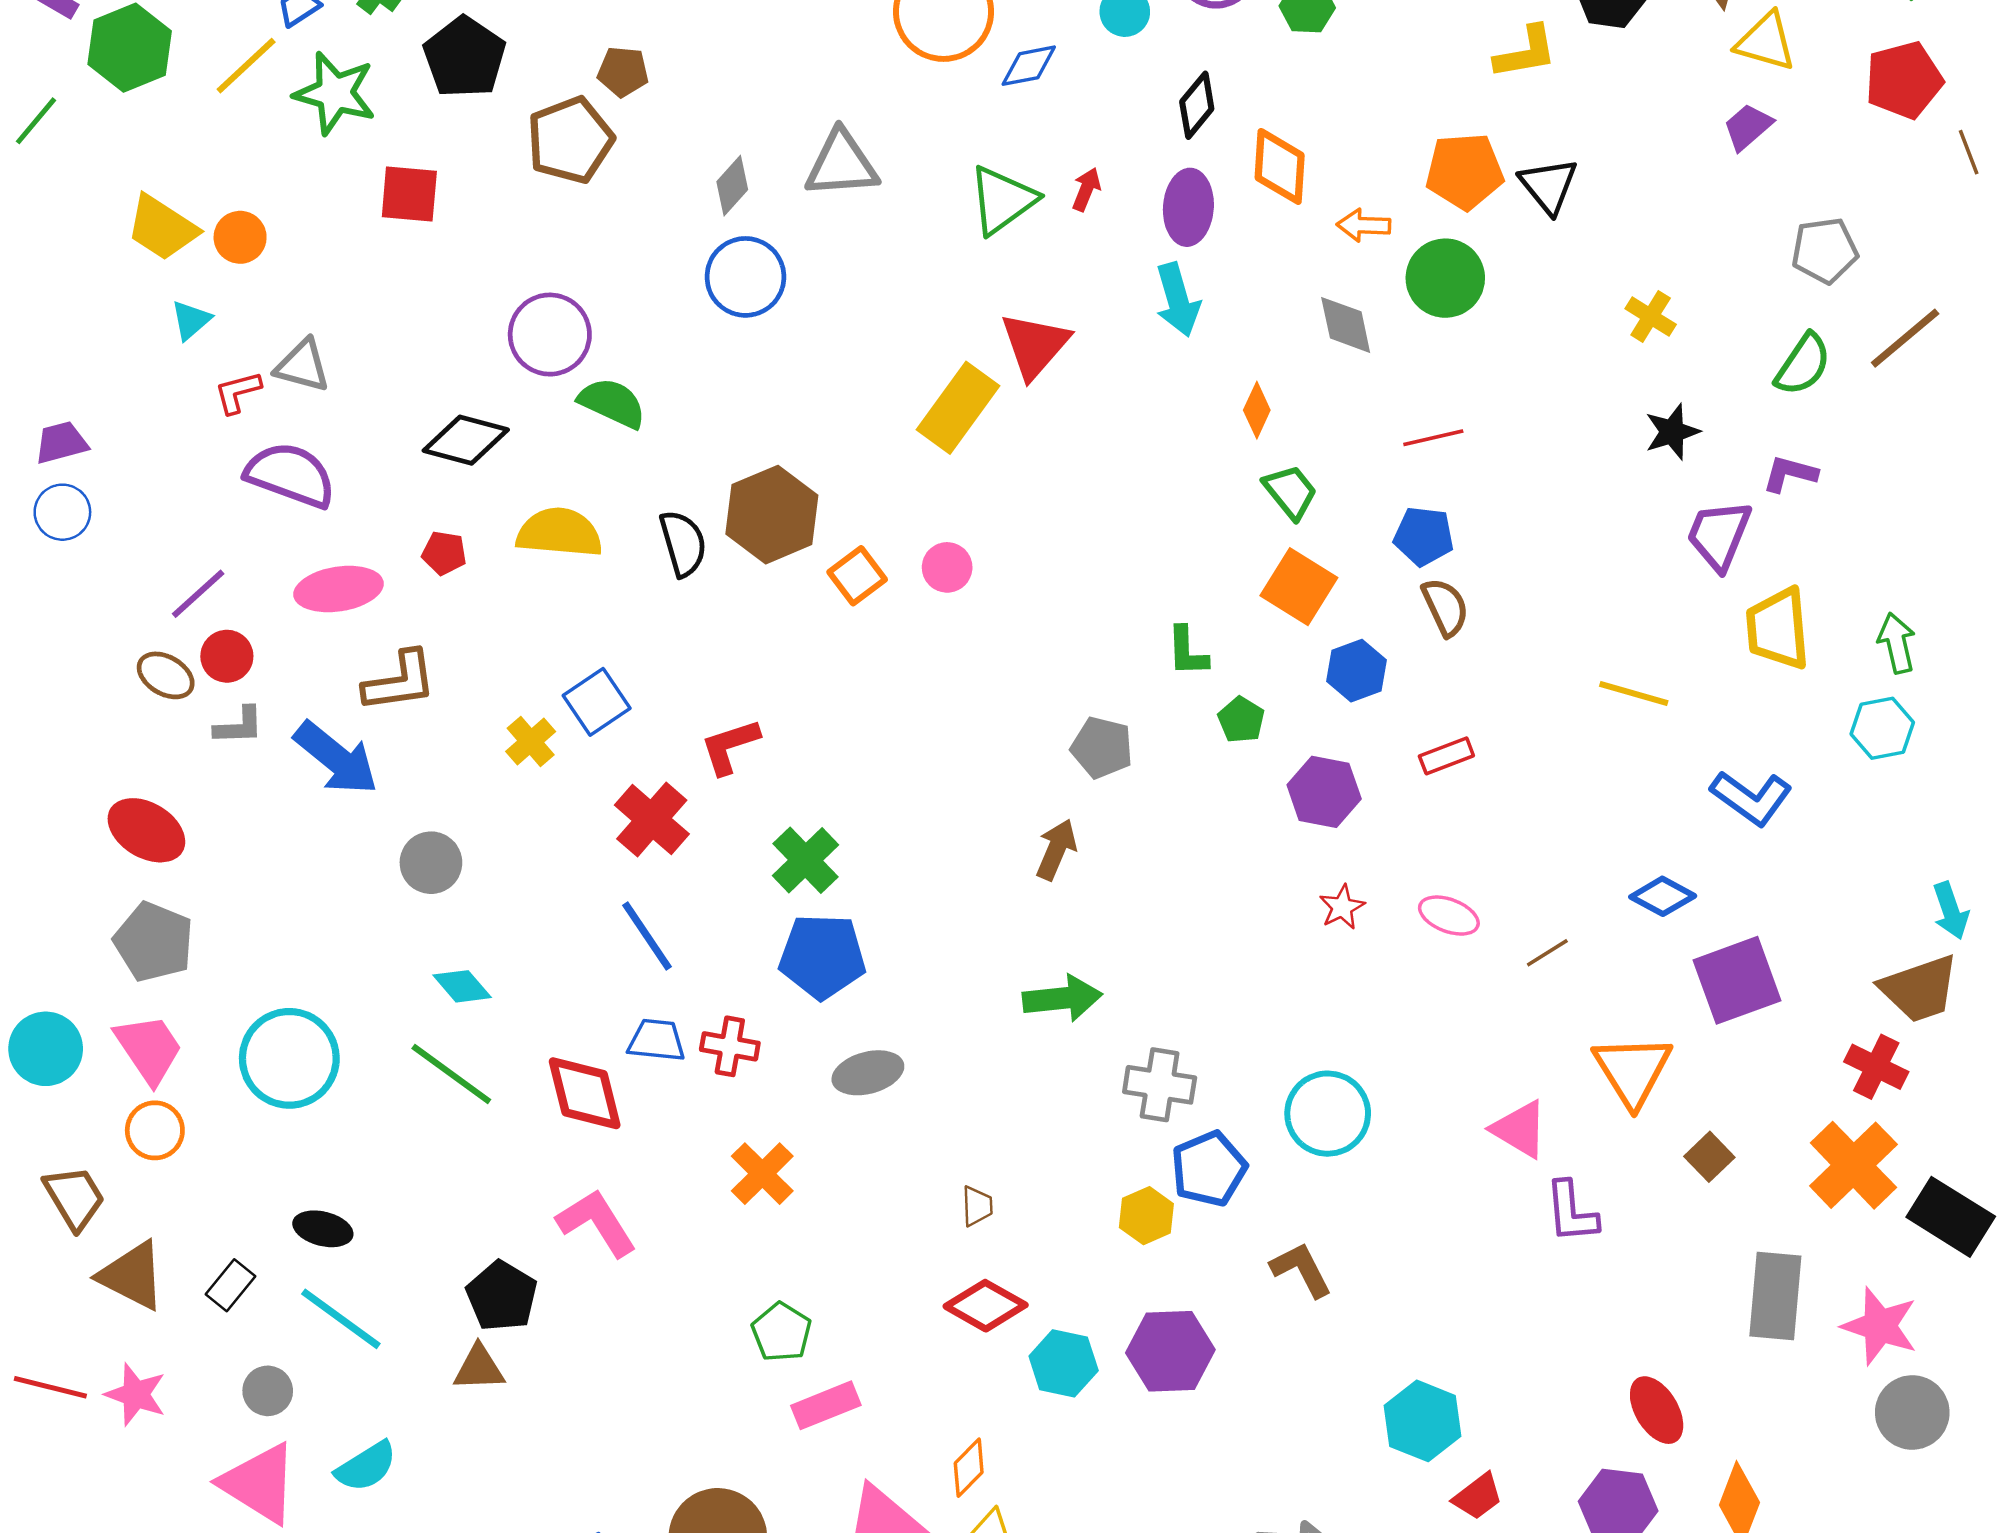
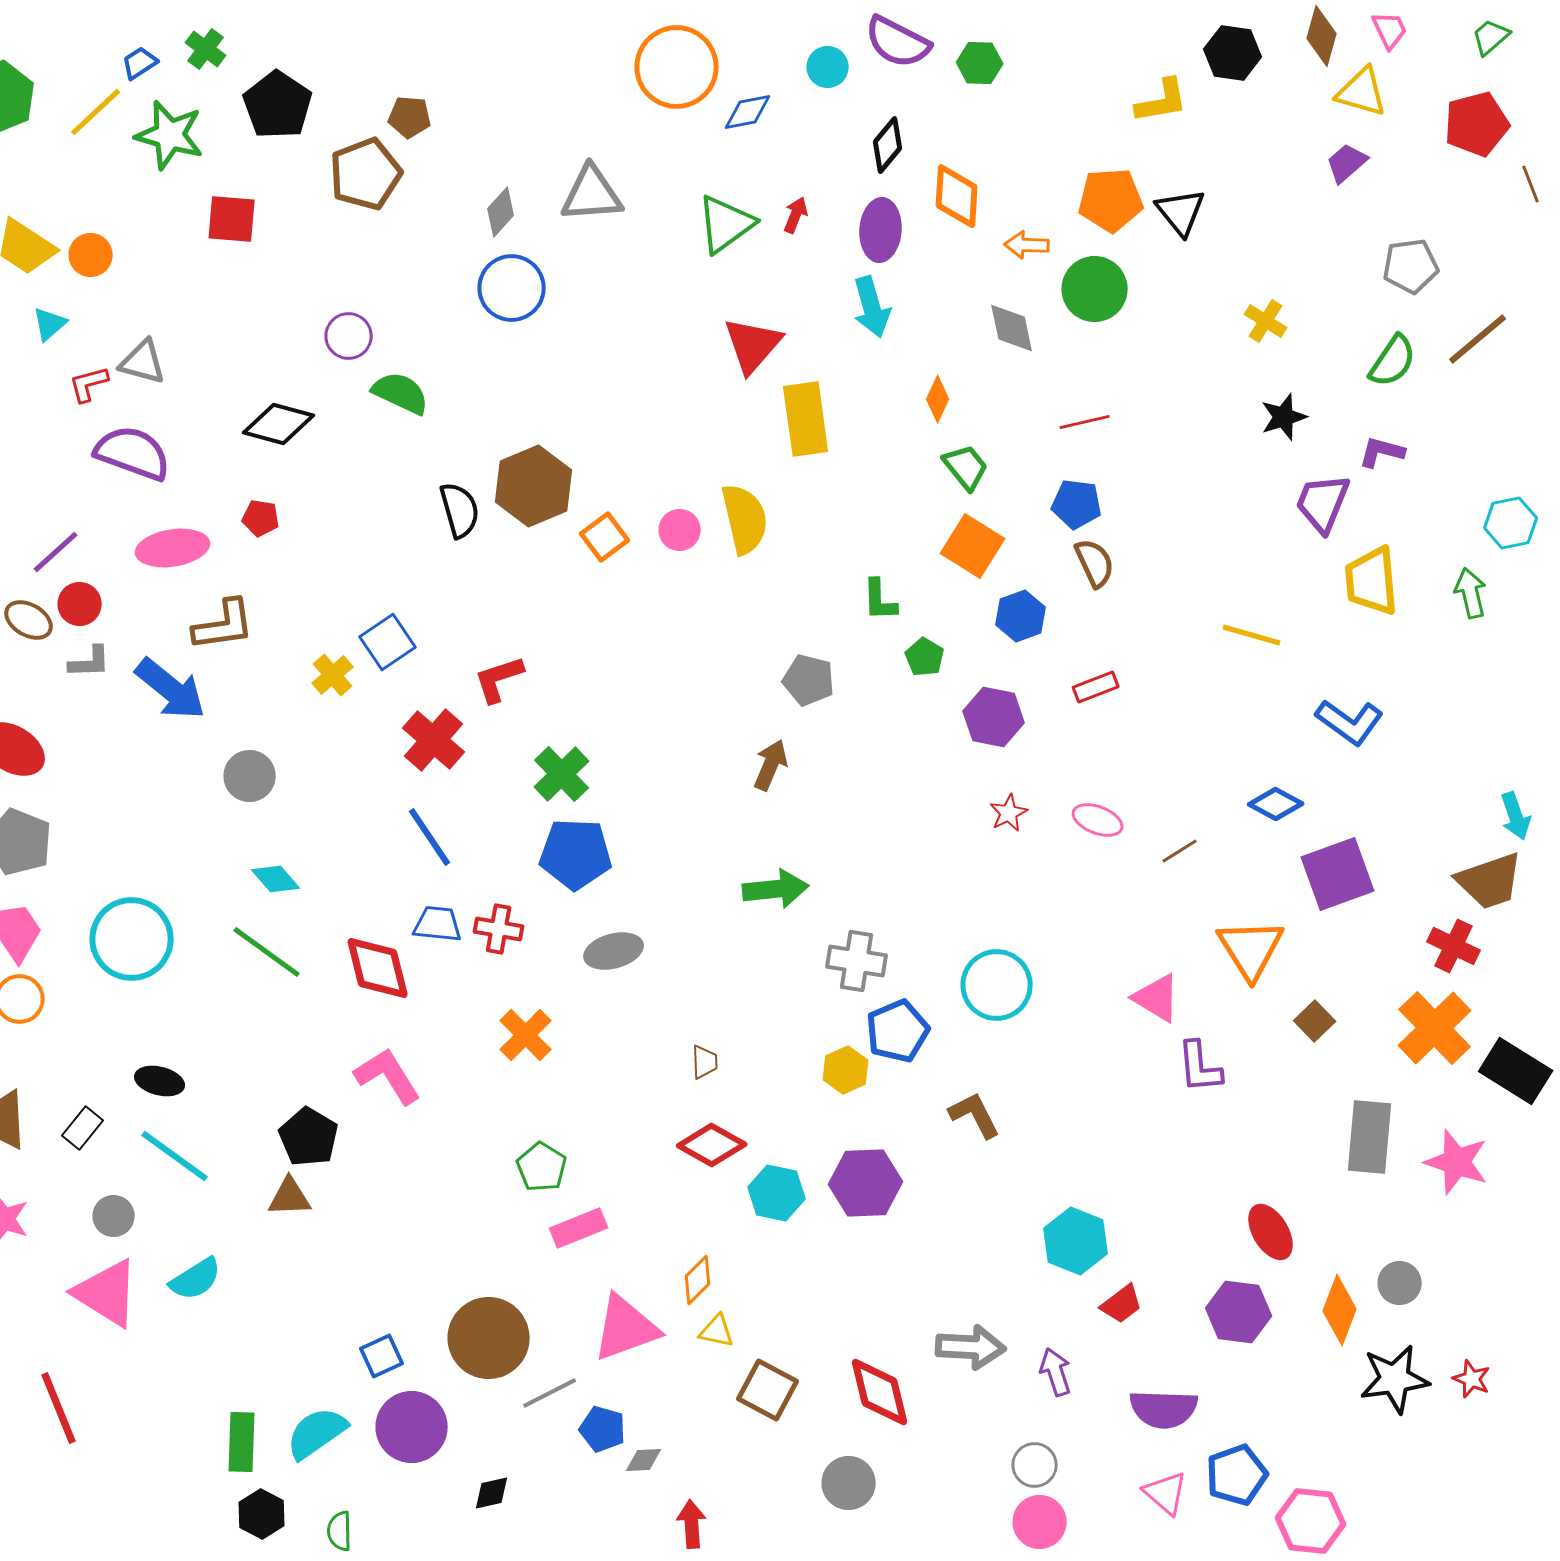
purple circle: (550, 335) -> (349, 336), size x0.7
yellow rectangle: (958, 408) -> (806, 419), moved, turned -44
yellow semicircle: (559, 533) -> (745, 519), moved, turned 72
cyan hexagon: (1882, 728) -> (1511, 523), moved
gray circle: (1912, 1412) -> (1400, 1283), moved, size x0.7

